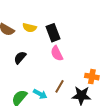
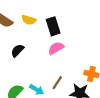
pink semicircle: (57, 53) -> (56, 48), turned 84

